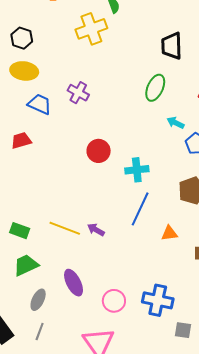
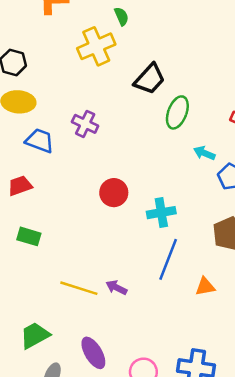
black trapezoid: (172, 46) -> (150, 79), moved, turned -132
green rectangle: (20, 231) -> (29, 236), moved

